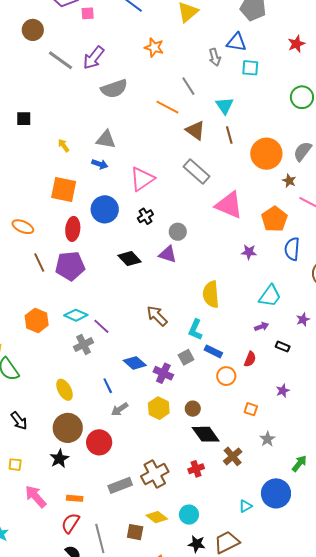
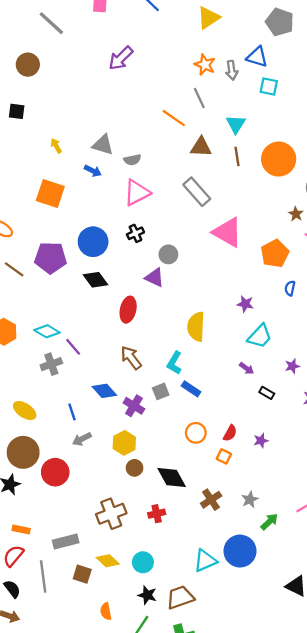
brown circle: (33, 30) -> (28, 65), moved
orange star: (154, 47) -> (205, 65), moved
purple arrow: (94, 58) -> (121, 58), moved
gray line: (60, 60) -> (51, 23), moved
gray semicircle: (114, 89) -> (132, 160), moved, size x0.6
brown triangle: (195, 130) -> (201, 147), turned -40
orange circle: (266, 154) -> (279, 159), moved
blue circle: (105, 209) -> (93, 242), moved
red ellipse: (73, 229) -> (128, 310), moved
blue semicircle: (292, 249) -> (290, 288), size x0.6
purple star: (249, 252) -> (245, 304), moved
black diamond: (129, 259) -> (95, 280), moved
brown line: (39, 262) -> (14, 269), turned -36
purple pentagon: (70, 266) -> (51, 258), moved
brown arrow: (157, 316) -> (131, 358), moved
purple arrow: (262, 327) -> (247, 368), turned 48
red semicircle: (250, 359) -> (230, 433), moved
orange circle: (226, 376) -> (196, 433), moved
yellow ellipse: (64, 390) -> (25, 411), turned -35
brown circle: (193, 409) -> (135, 468), moved
gray star: (267, 439) -> (250, 500), moved
brown cross: (233, 456) -> (211, 500), moved
gray rectangle: (120, 485) -> (66, 541), moved
cyan triangle: (245, 506) -> (205, 561), size x1.6

